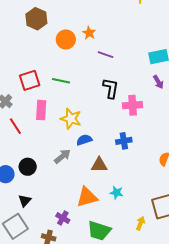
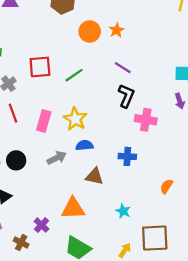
purple line: (106, 55) -> (123, 68), moved
green line: (61, 81) -> (74, 75), turned -60
pink rectangle: (41, 110) -> (44, 121), moved
cyan star: (117, 193) -> (123, 211), moved

